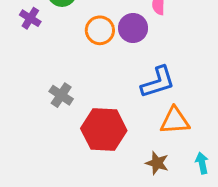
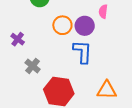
purple cross: (30, 18) -> (18, 39), moved
blue L-shape: (158, 82) -> (82, 52), moved, turned -75

